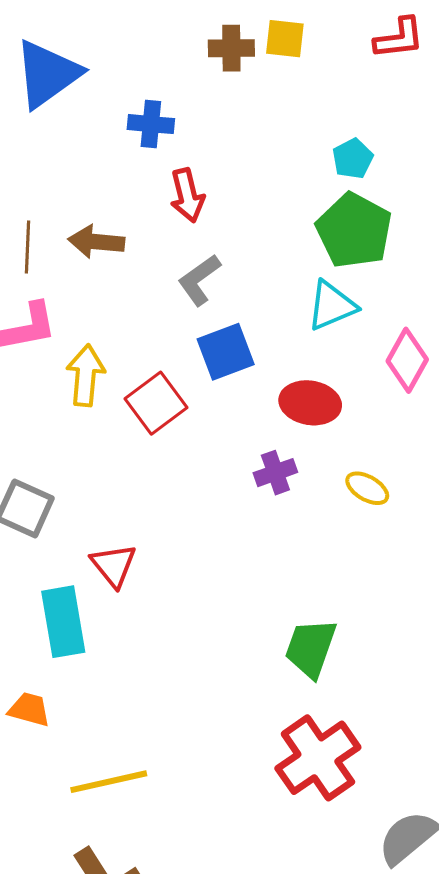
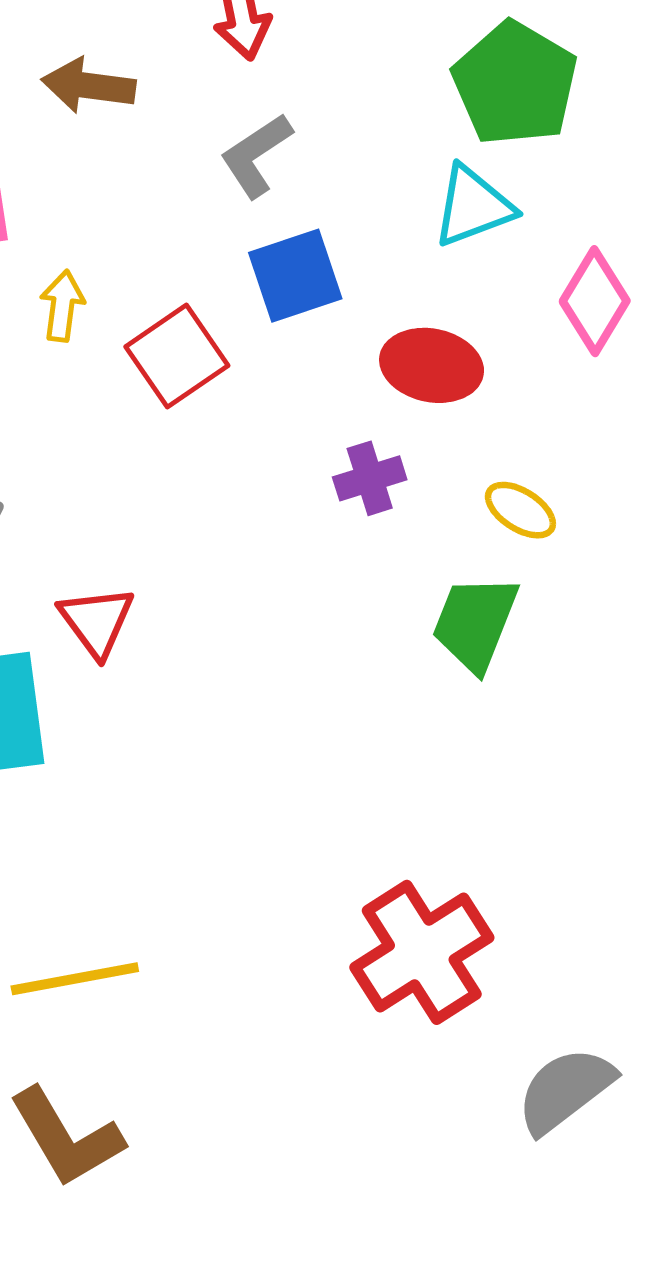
yellow arrow: (86, 375) -> (62, 306), size x0.7
green trapezoid: (311, 648) -> (475, 623), moved

